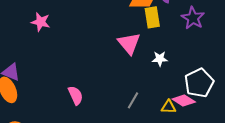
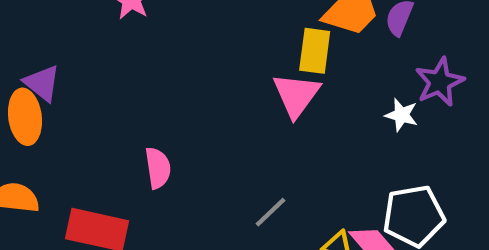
yellow rectangle: (152, 17) -> (315, 51), moved
white star: (160, 59) -> (401, 115), moved

